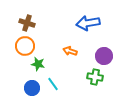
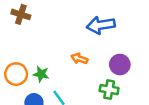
brown cross: (27, 23) -> (21, 14), moved
orange circle: (25, 46) -> (16, 74), moved

